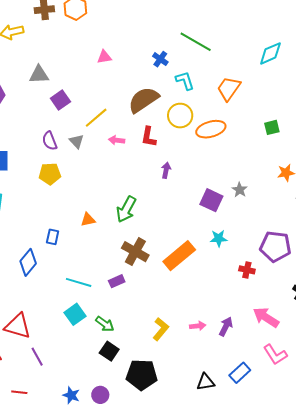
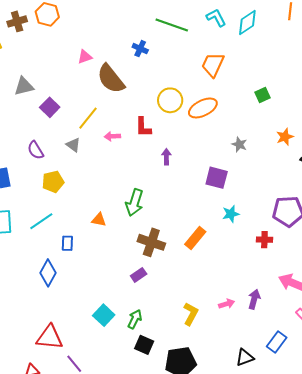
cyan L-shape: (185, 81) -> (216, 18), moved
brown semicircle: (143, 100) -> (111, 79), moved, turned -84
purple semicircle: (50, 141) -> (36, 150), moved
gray star: (240, 190) -> (239, 144), moved
orange triangle: (88, 220) -> (99, 220), turned 35
orange rectangle: (179, 256) -> (195, 238), size x0.7
cyan line: (79, 282) -> (41, 221), moved, turned -40
green arrow: (105, 324) -> (135, 319), turned -90

